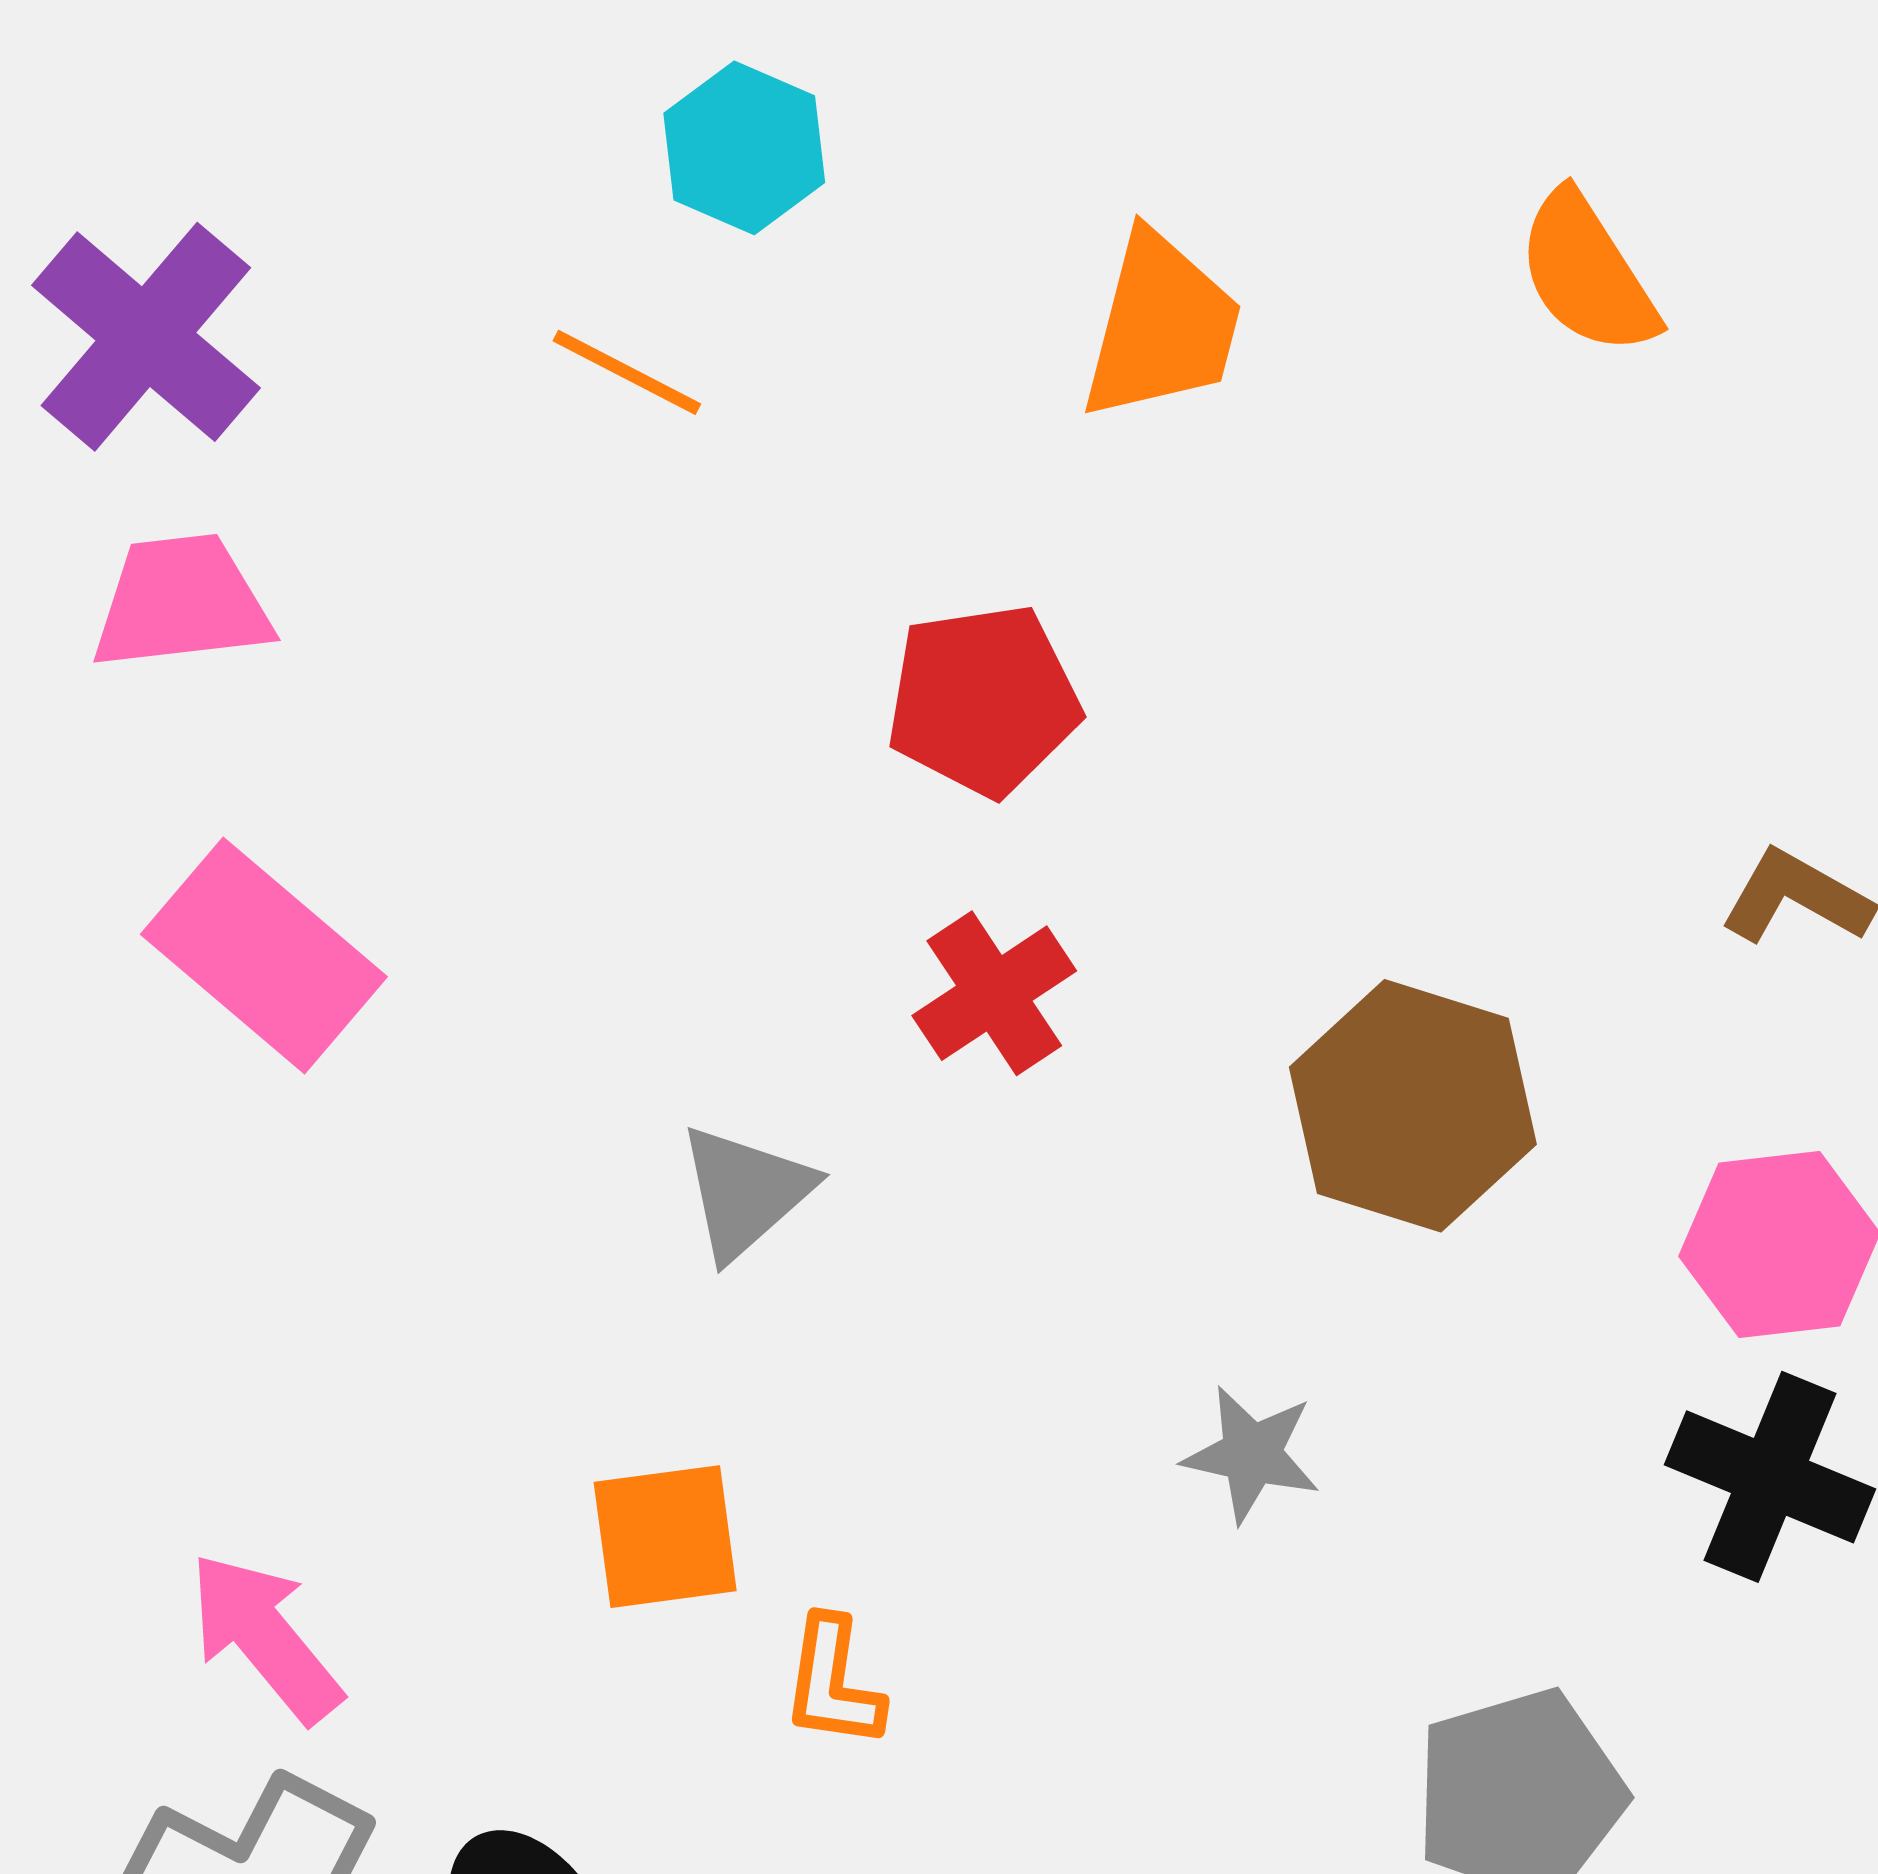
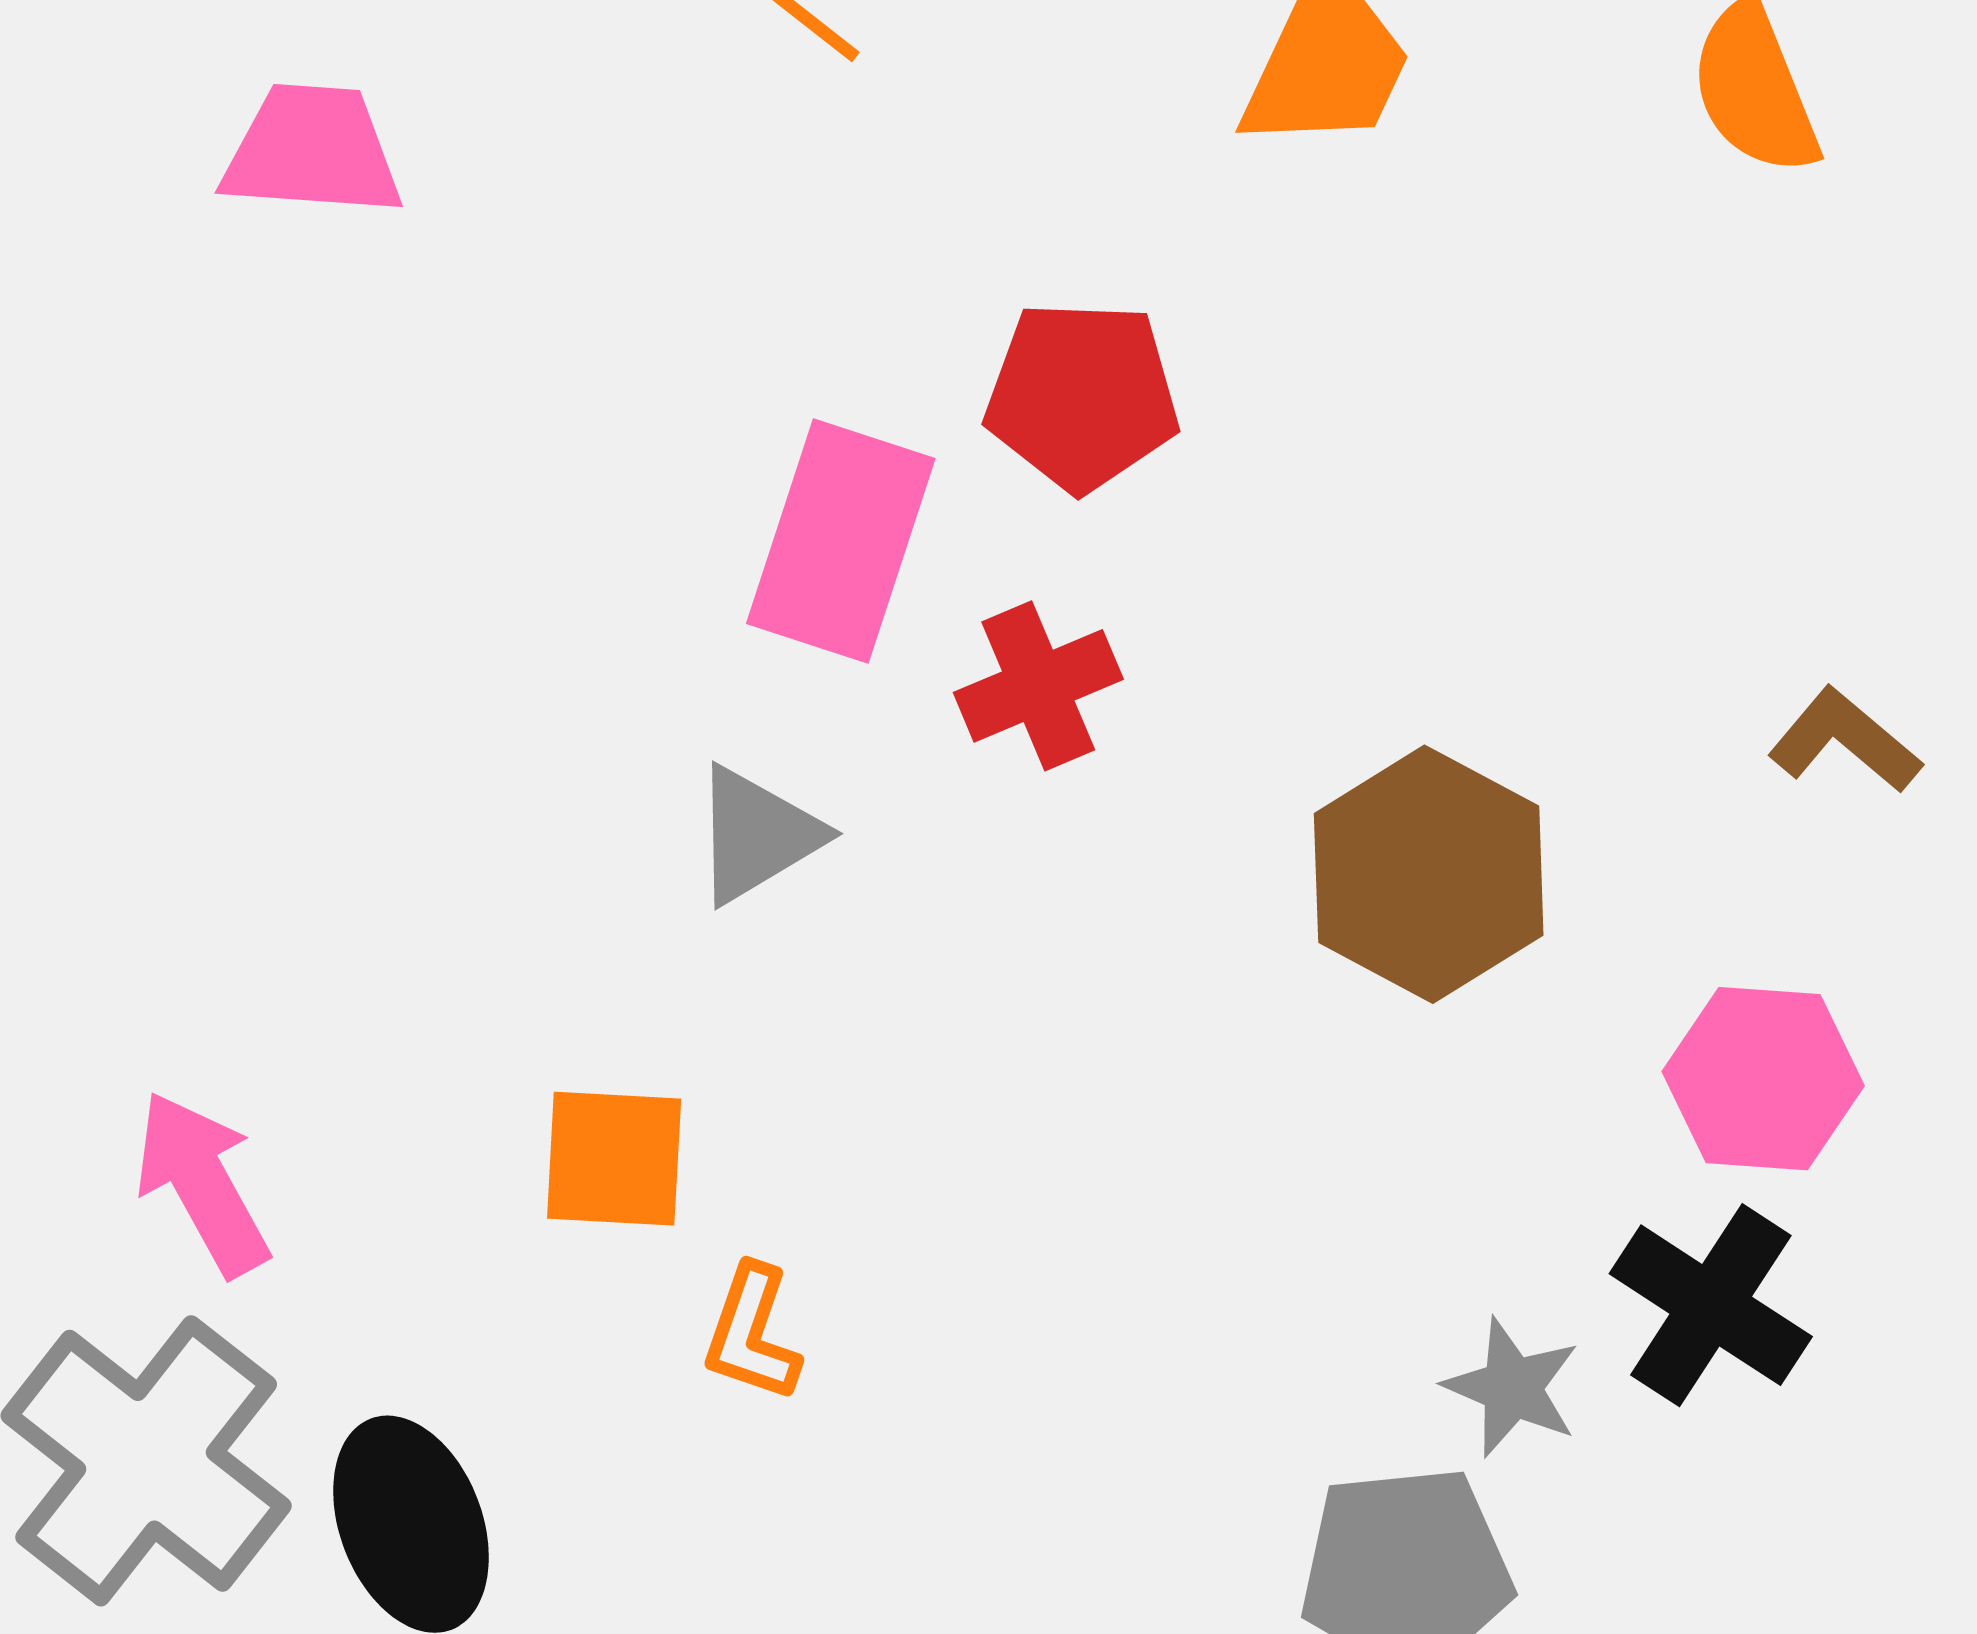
pink rectangle: (264, 955) -> (841, 541), moved, turned 57
gray star: (1251, 1454) -> (1512, 1388), moved

